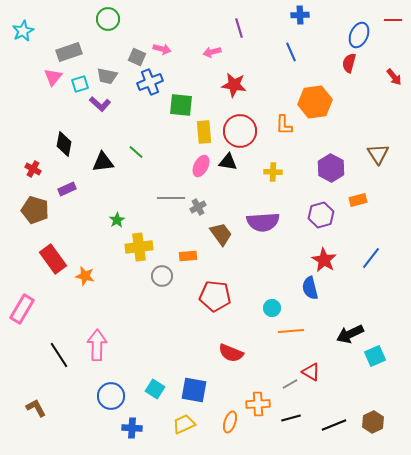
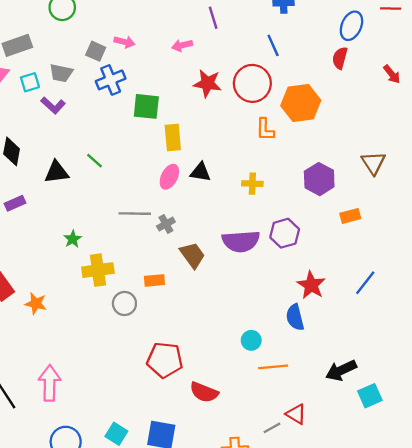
red circle: (240, 131) -> (252, 83), moved
purple hexagon: (321, 215) -> (285, 233), moved
red pentagon: (215, 296) -> (165, 360), moved

